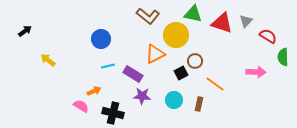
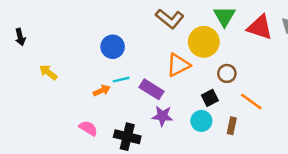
green triangle: (193, 14) -> (224, 16), turned 48
black arrow: (25, 31) -> (20, 37), turned 112
black square: (181, 73) -> (210, 98), moved
orange arrow: (94, 91) -> (102, 90), moved

